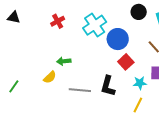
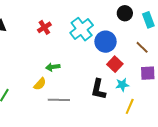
cyan star: (140, 83) -> (122, 85), moved
gray line: (80, 90) -> (59, 100), moved

